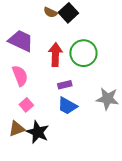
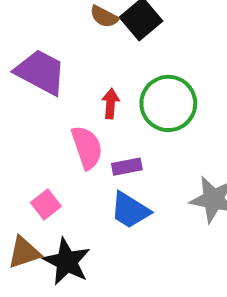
red arrow: (55, 55) -> (111, 104), size x0.6
pink semicircle: (20, 76) -> (87, 147), moved

